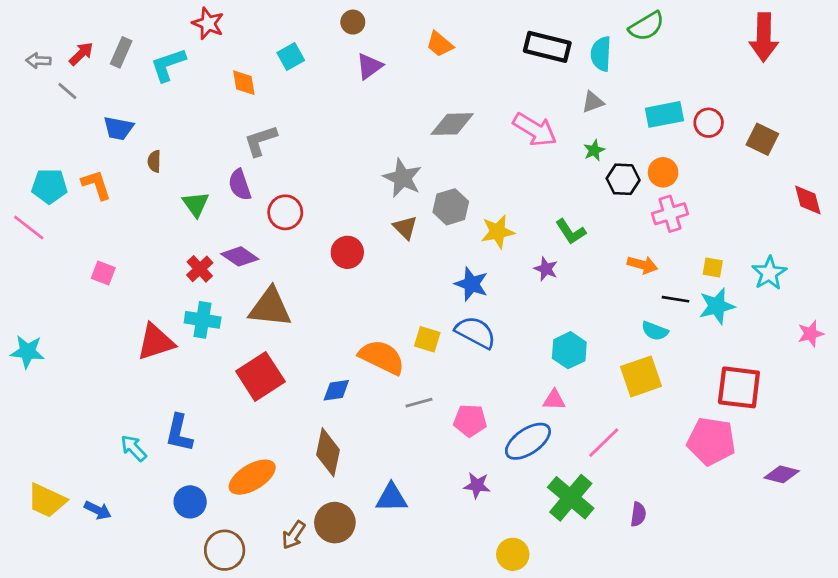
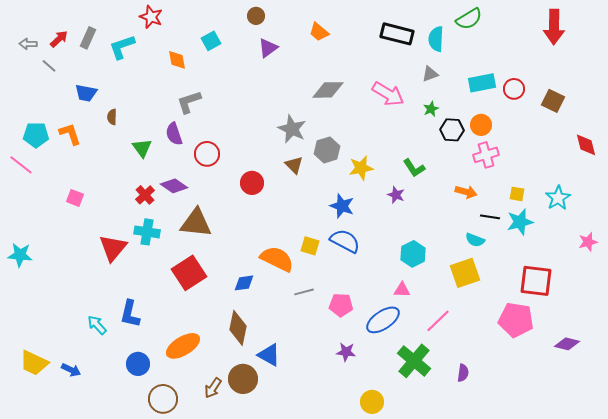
red triangle: (156, 342) -> (113, 248), turned -32
blue triangle: (391, 498) -> (269, 355), moved, turned 30

